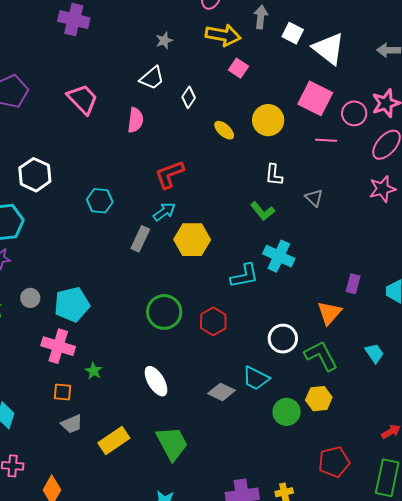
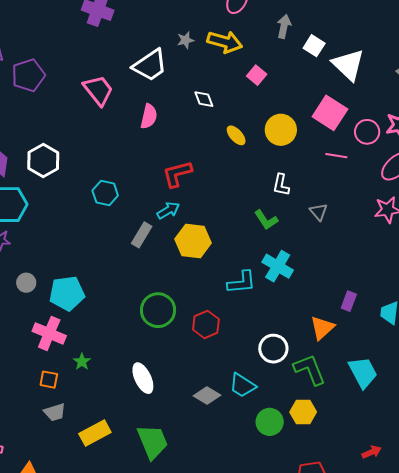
yellow arrow: (223, 35) -> (225, 42), moved
white trapezoid: (152, 78) -> (150, 65), moved, size x1.4
white diamond: (189, 97) -> (204, 99), turned -60
cyan trapezoid: (374, 353) -> (363, 372), size x1.6

